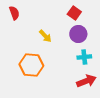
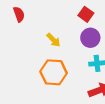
orange hexagon: (31, 65) -> (54, 72), moved

